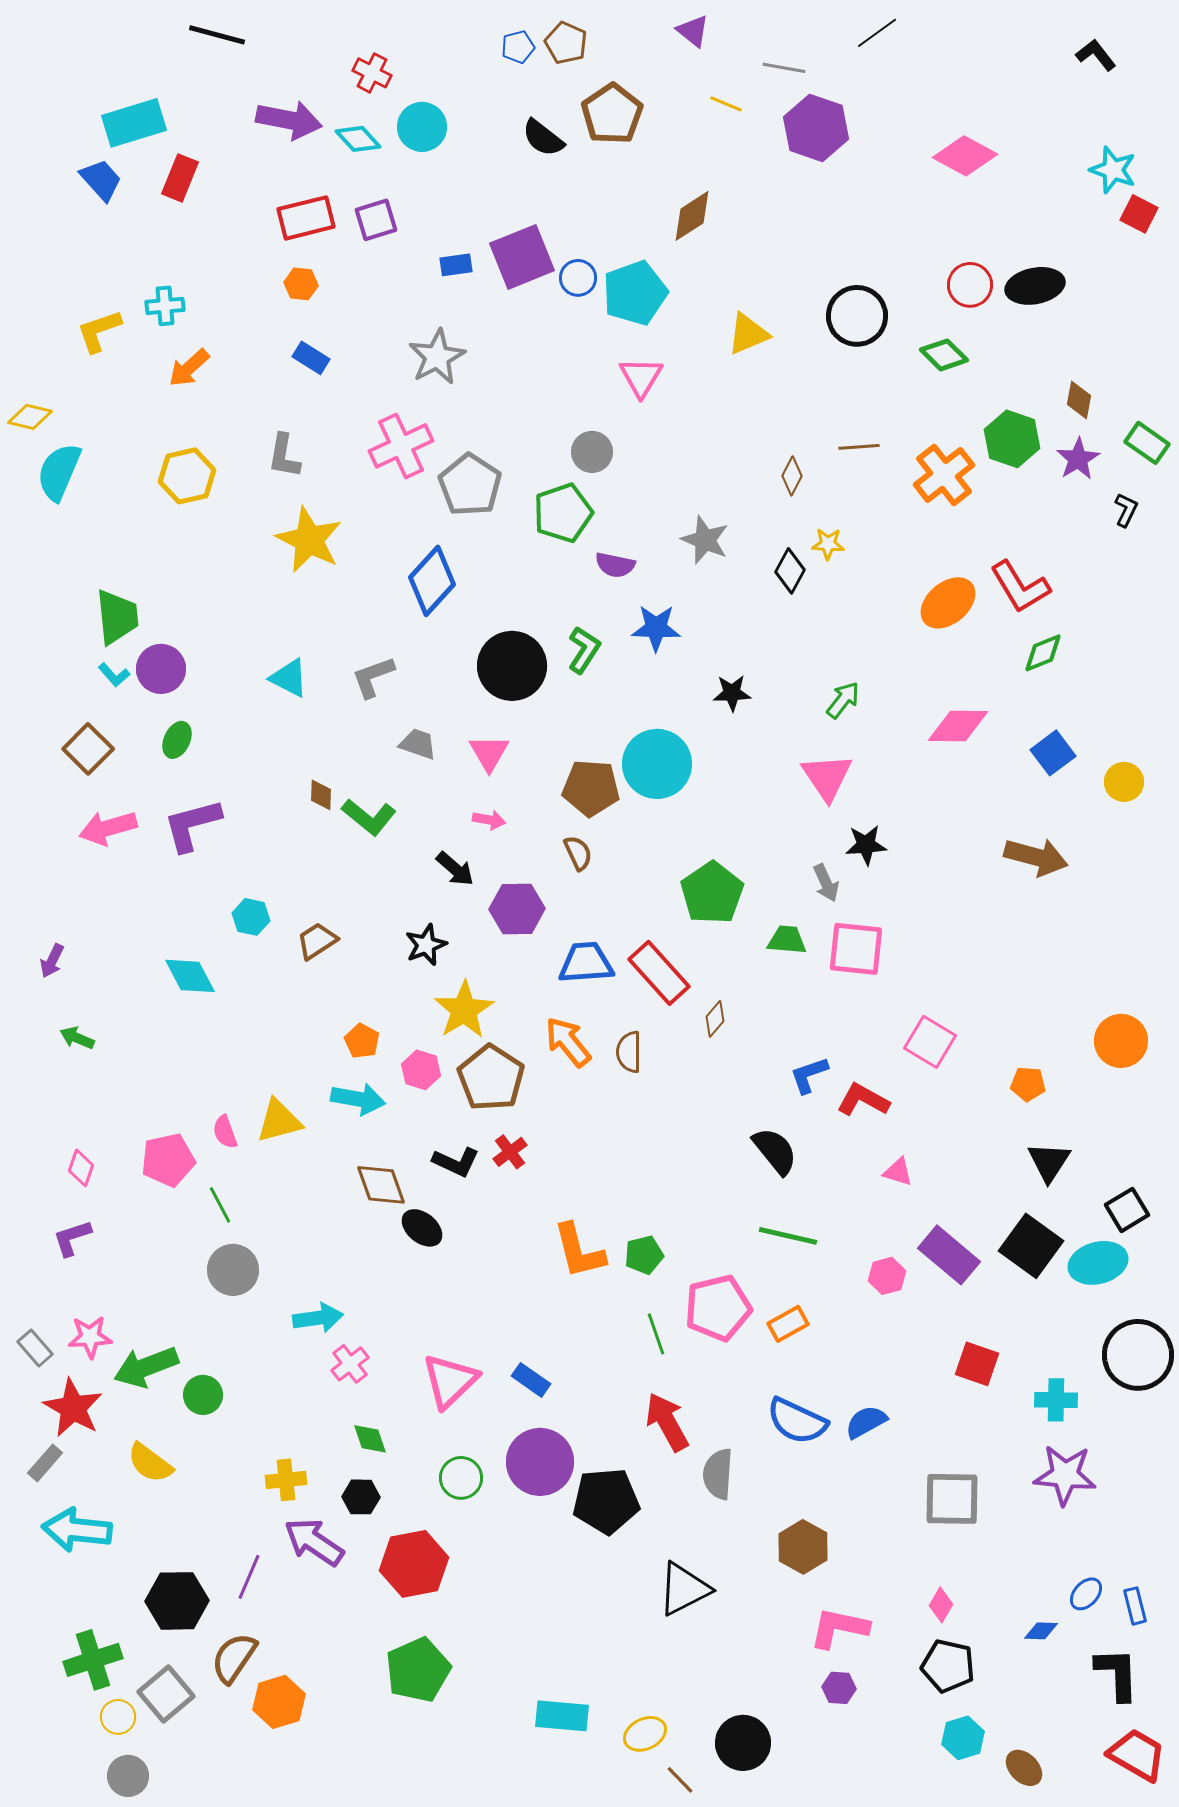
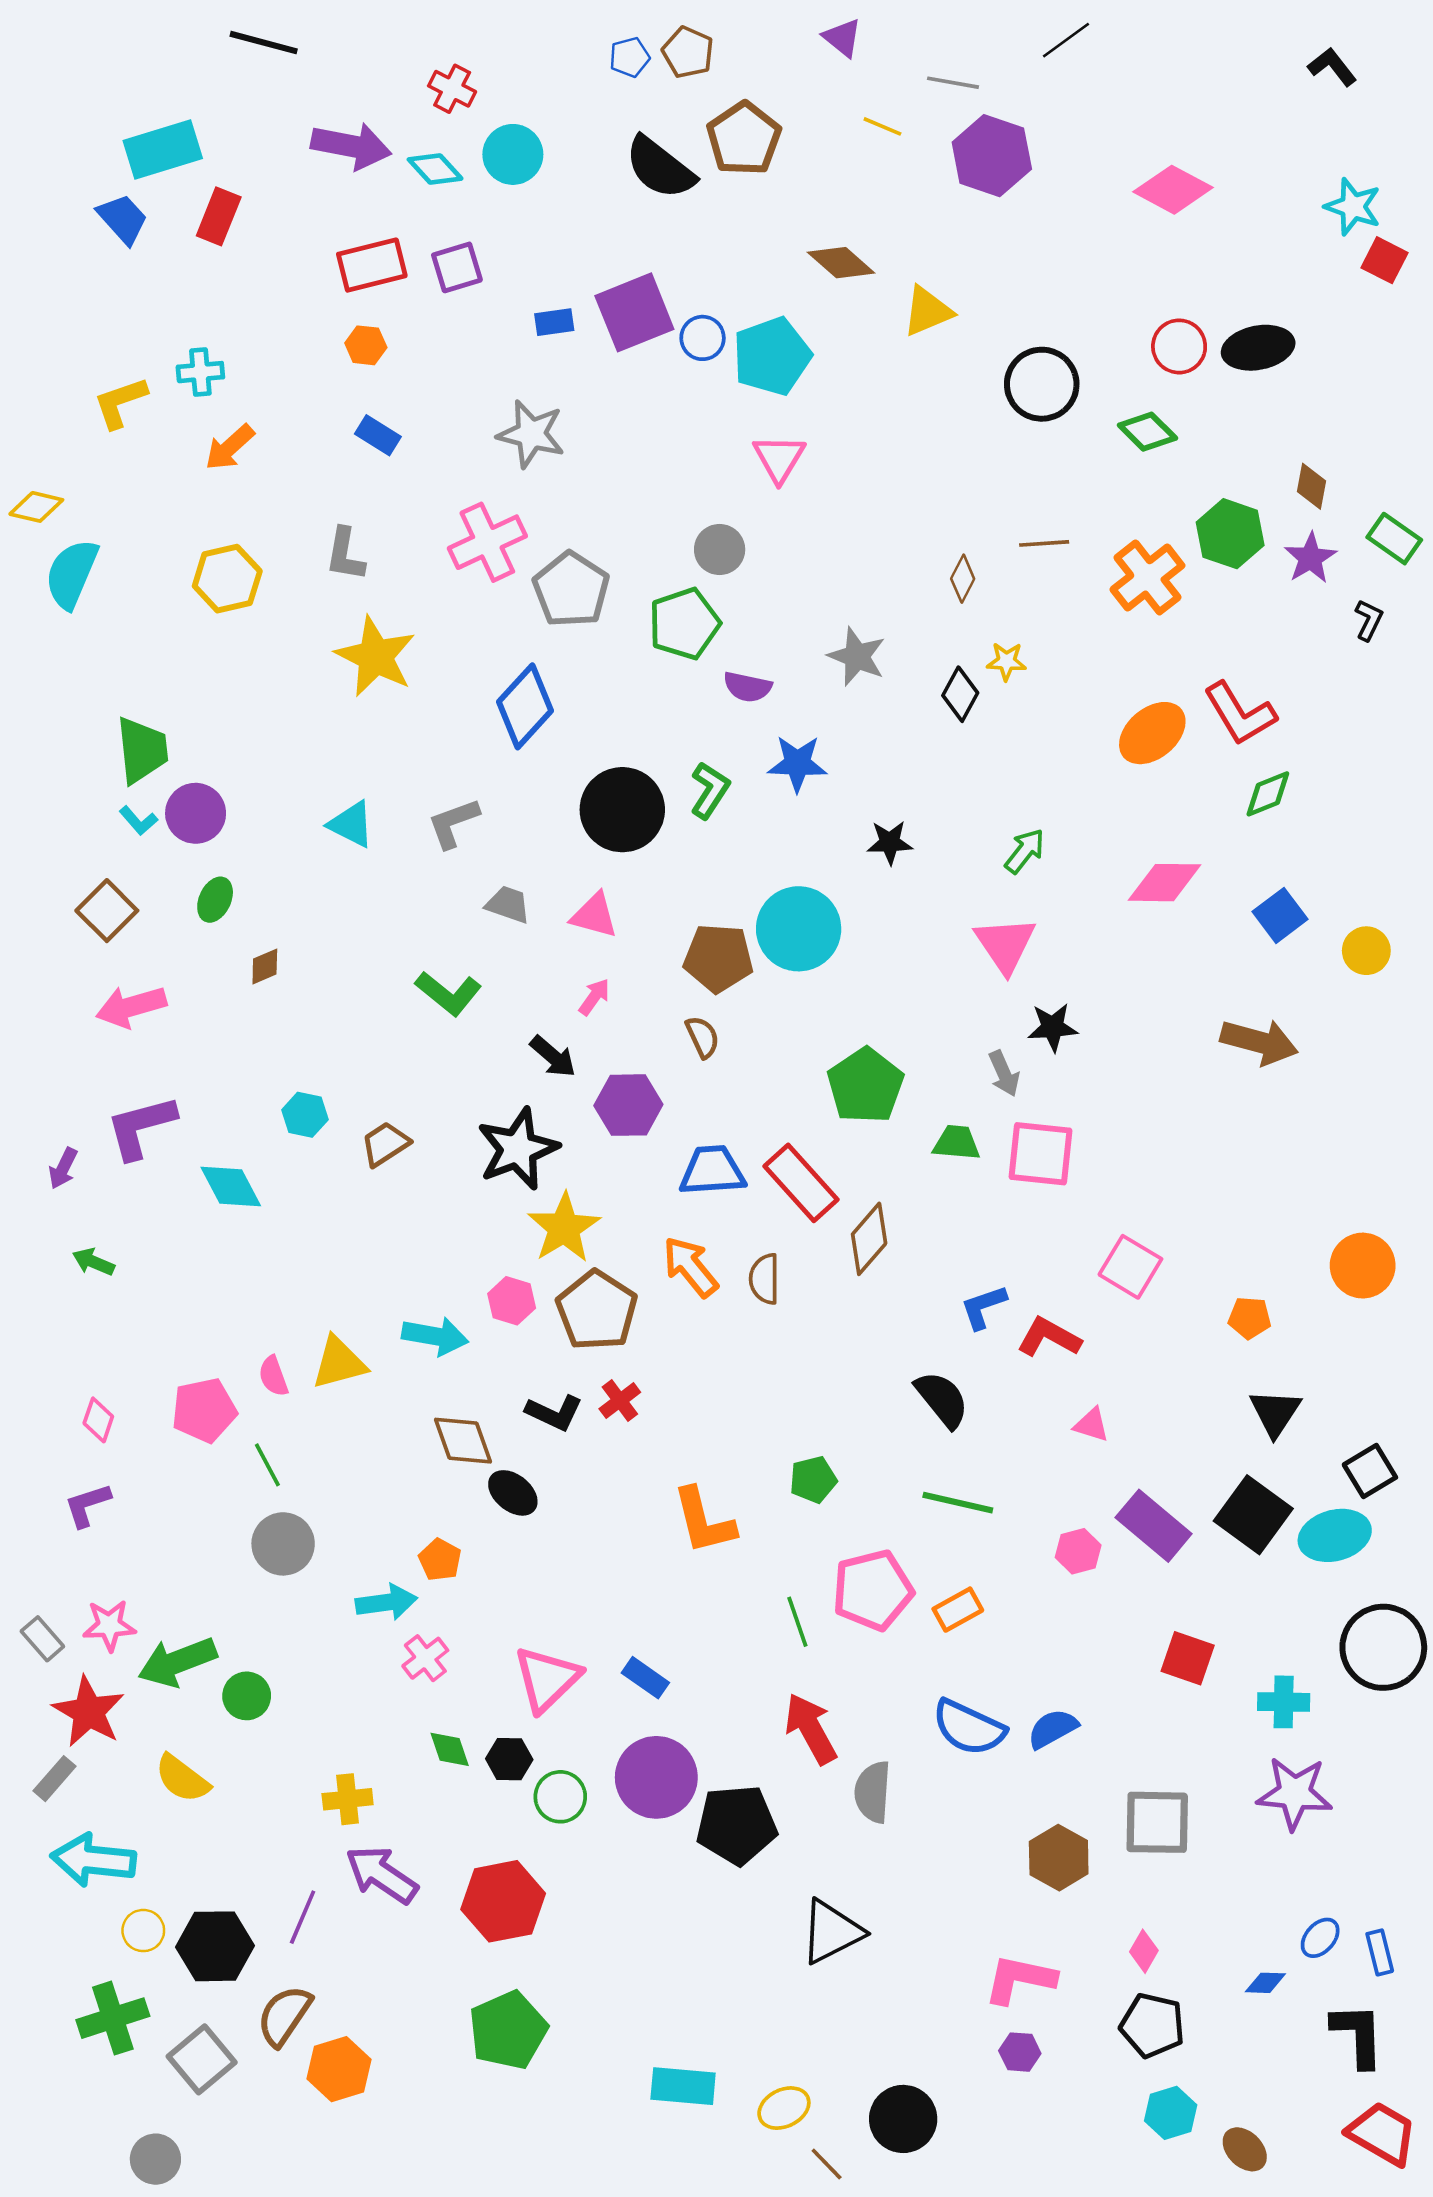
black semicircle: (543, 138) -> (660, 168), size x1.4
brown diamond: (692, 216) -> (841, 263), turned 74
yellow triangle: (748, 334) -> (927, 311), moved
gray star: (437, 357) -> (531, 434), turned -30
pink triangle: (489, 753) -> (594, 915), turned -45
brown diamond: (321, 795) -> (265, 966), moved, turned 64
pink arrow: (489, 820) -> (594, 997), turned -64
purple L-shape: (192, 825) -> (141, 1127), moved
black star: (426, 945) -> (518, 1149), size x1.6
brown diamond: (715, 1019) -> (869, 1239), size x1.6
orange pentagon: (362, 1041) -> (440, 1560), moved
green pentagon: (644, 1255) -> (813, 1480), moved
black hexagon: (361, 1497) -> (509, 1759), moved
brown hexagon: (803, 1547) -> (1059, 1858), moved
yellow circle: (118, 1717) -> (143, 1931), moved

